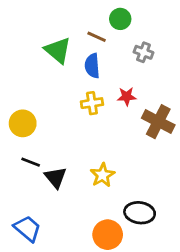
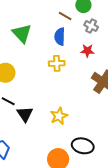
green triangle: (58, 50) -> (22, 33), moved
gray cross: (143, 52) -> (91, 26), moved
red star: (127, 96) -> (87, 51), moved

